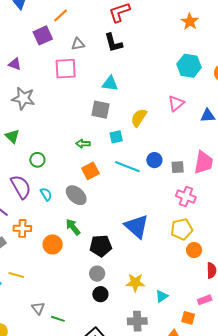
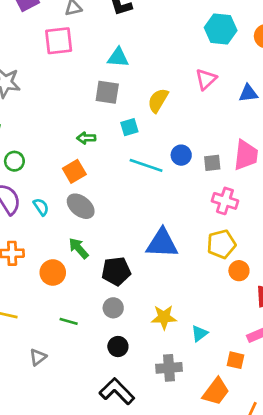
green circle: (37, 160) -> (14, 161), moved
orange square: (90, 171) -> (74, 171), moved
blue triangle: (137, 226) -> (162, 243), turned -36
black circle: (100, 294) -> (118, 347), moved
gray triangle: (38, 308) -> (38, 357), turned 32
green line: (58, 319) -> (69, 321), moved

